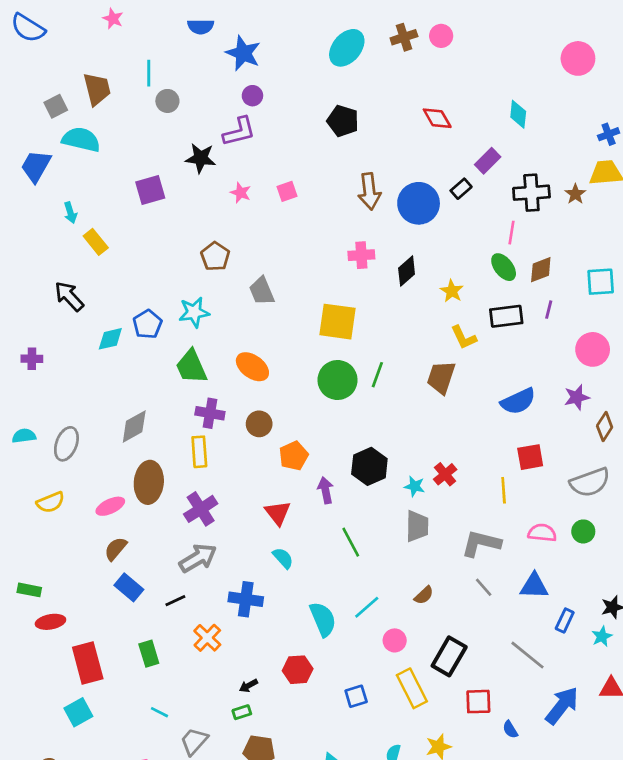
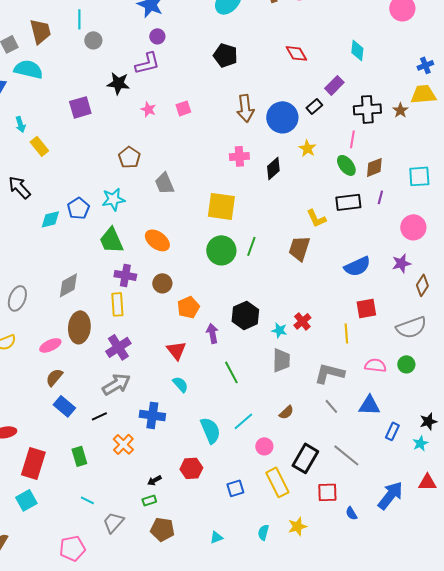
yellow star: (452, 291) -> (307, 148), moved
gray line: (527, 655) -> (346, 455), moved
red rectangle: (88, 663) -> (33, 463), turned 32

